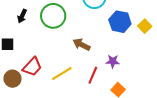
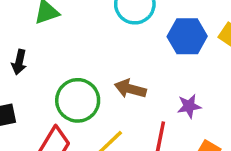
green circle: (53, 16) -> (78, 100), moved

